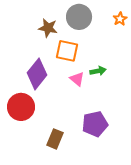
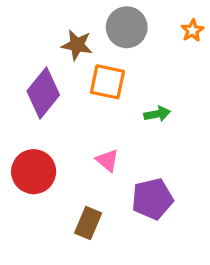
purple diamond: (37, 74) -> (43, 93), moved
pink triangle: (77, 79) -> (107, 160), moved

